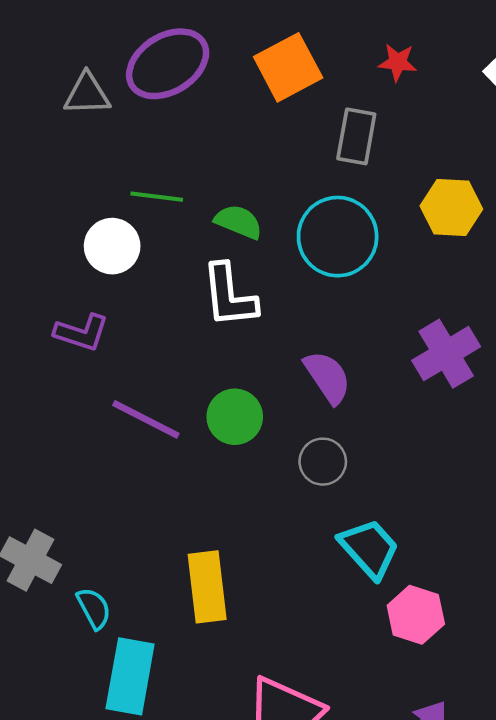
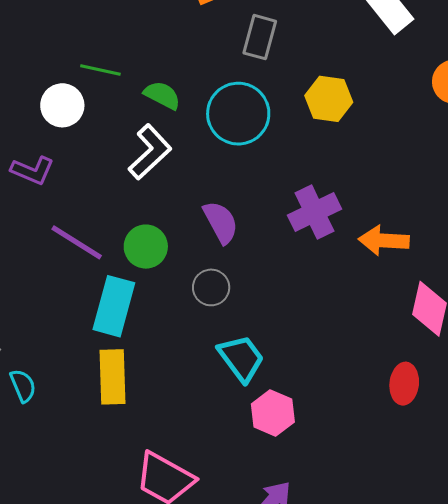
white L-shape: (229, 296) -> (150, 152), turned -132
cyan rectangle: (130, 676) -> (114, 306), moved

